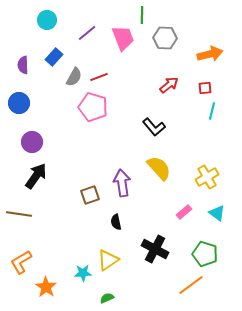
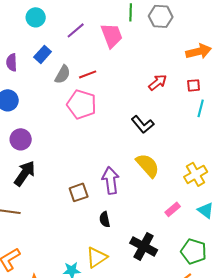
gray hexagon: (165, 38) -> (161, 16), moved

